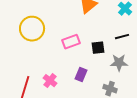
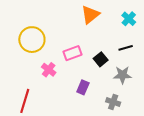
black square: (98, 48) -> (101, 59), turned -32
pink cross: (50, 81) -> (49, 70), moved

